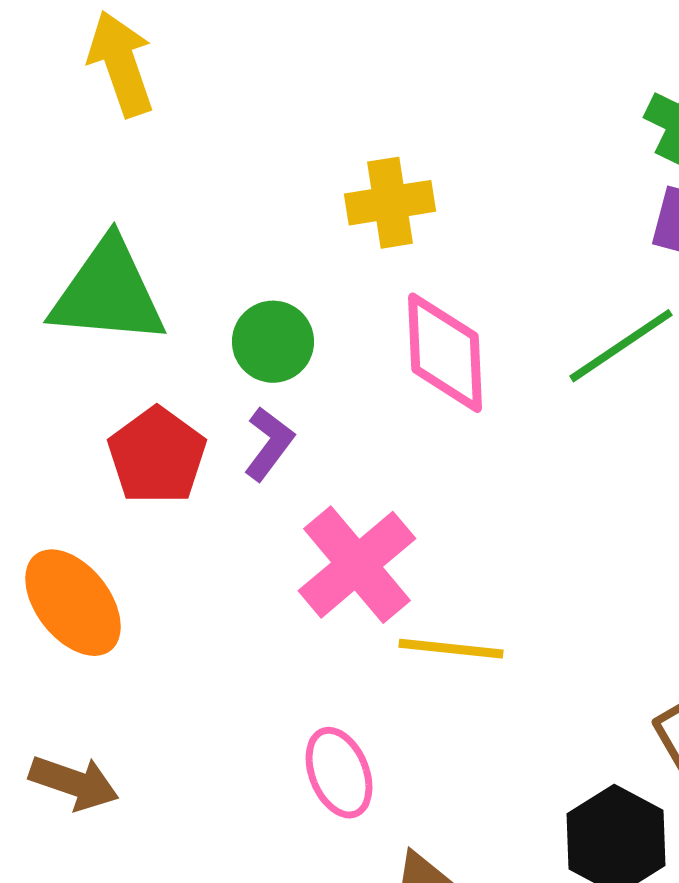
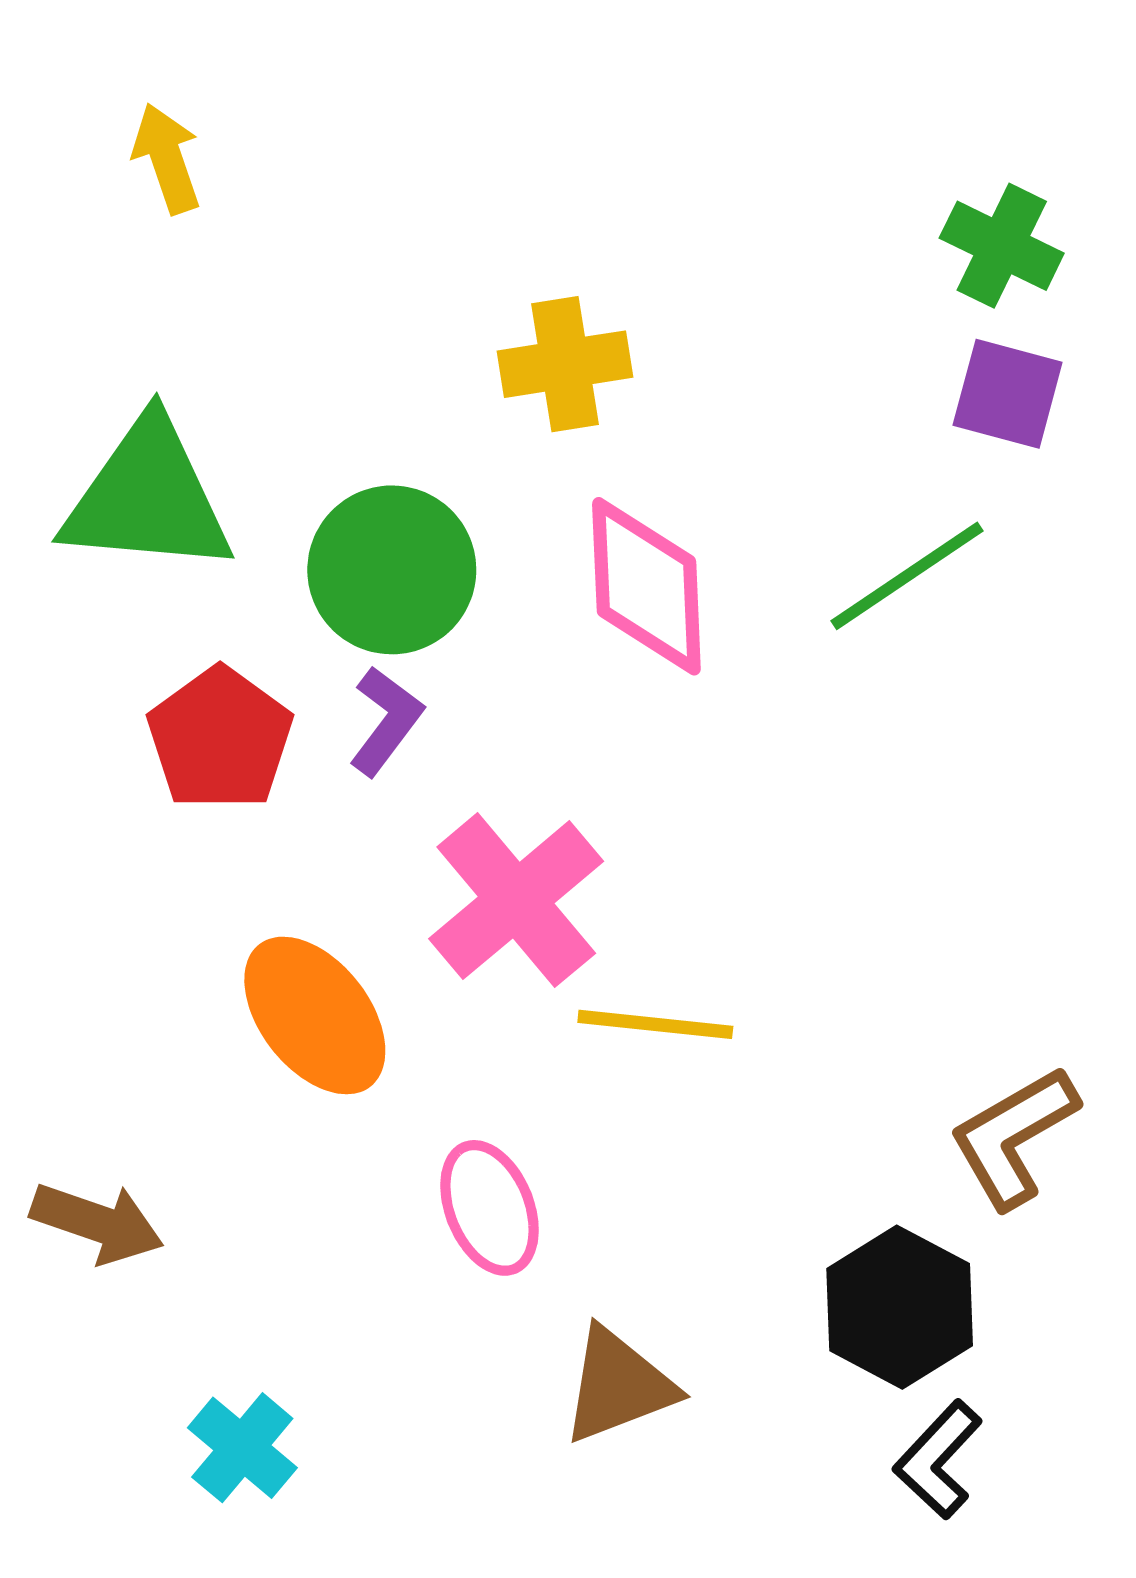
yellow arrow: (121, 64) -> (167, 158), size x0.7
green circle: (273, 342) -> (392, 570), size x1.4
orange ellipse: (73, 603) -> (315, 1015), moved

